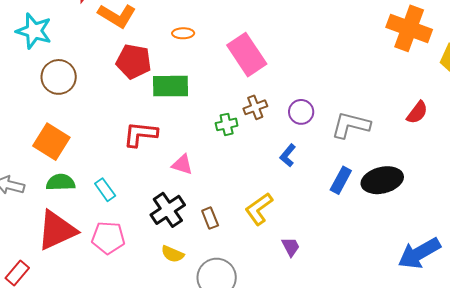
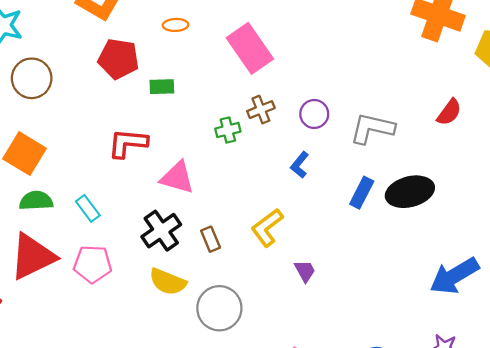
green rectangle: (170, 86) -> (162, 87), size x0.6
pink triangle: (182, 165) -> (177, 178), size x1.4
yellow semicircle: (173, 254) -> (168, 282), size x1.4

